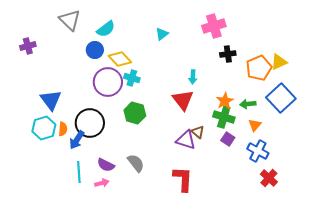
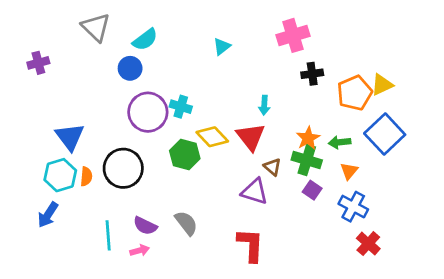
yellow diamond: (120, 59) -> (212, 137), moved
brown triangle: (198, 132) -> (272, 167), moved
blue arrow: (77, 140) -> (48, 215), moved

